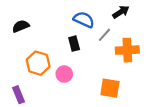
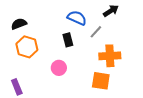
orange cross: (127, 50) -> (110, 56), moved
orange hexagon: (38, 63) -> (27, 47), moved

